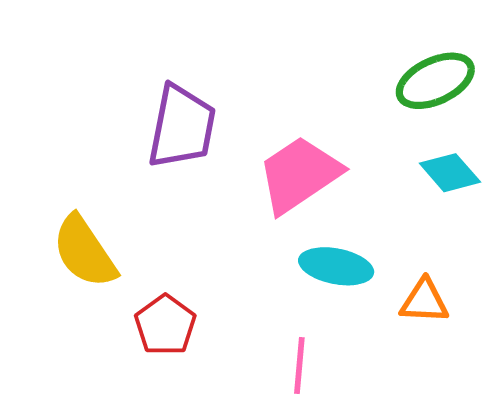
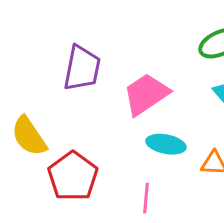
red pentagon: (165, 325) -> (73, 176), size x1.5

